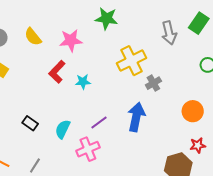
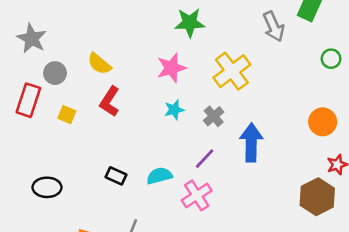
pink star: (71, 40) -> (171, 68), moved
red L-shape: (57, 72) -> (110, 101), moved
gray cross: (153, 83) -> (214, 116), moved
cyan semicircle: (63, 129) -> (159, 176), turned 60

